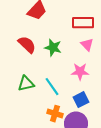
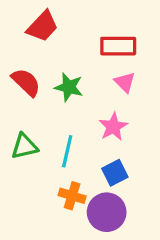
pink star: (80, 72) -> (113, 127), turned -30
cyan line: (52, 87) -> (67, 151), turned 48

